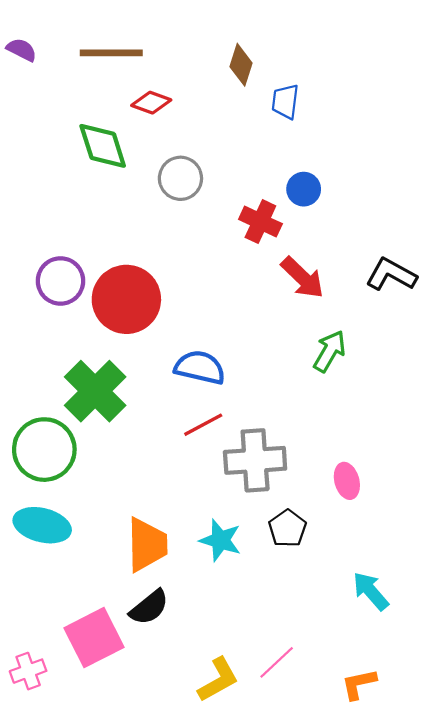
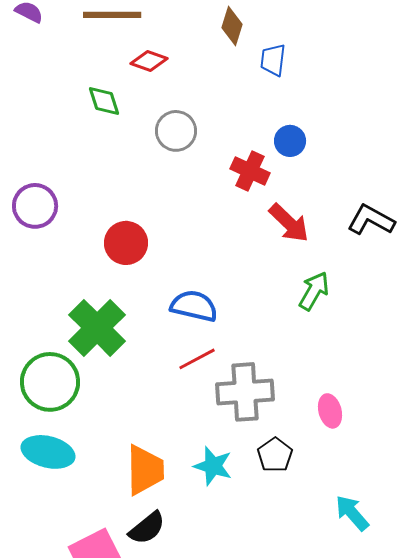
green diamond: (103, 146) -> (104, 101), size x0.7
purple circle: (61, 281) -> (35, 206), moved
red circle: (126, 299) -> (126, 243), size x0.7

